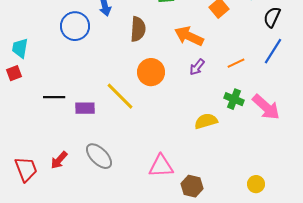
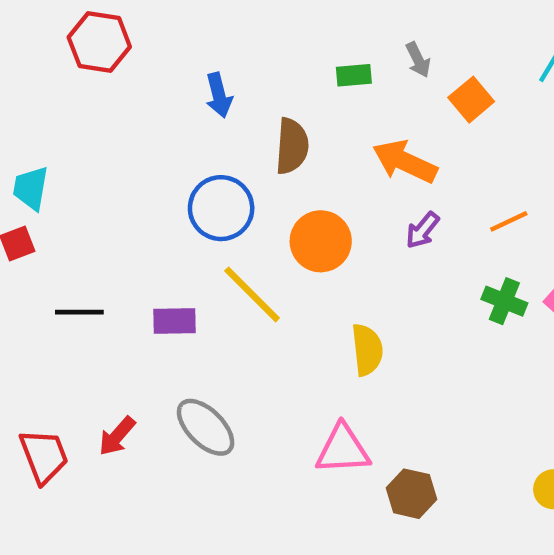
blue circle: (75, 26) -> (221, 208), moved
black line: (54, 97) -> (79, 312), moved
yellow semicircle: (206, 121) -> (367, 350), moved, turned 100

